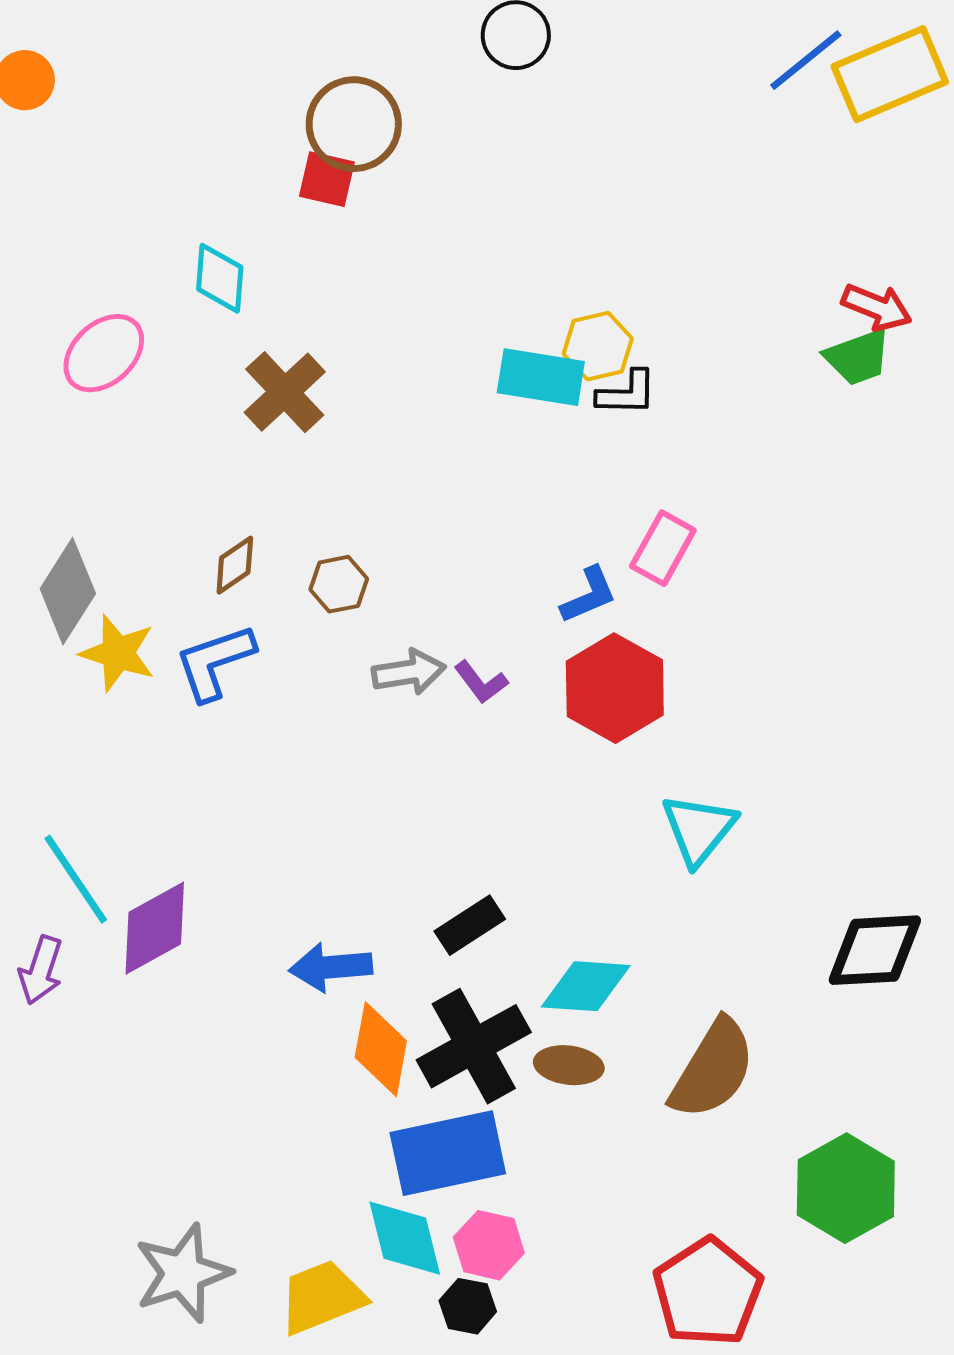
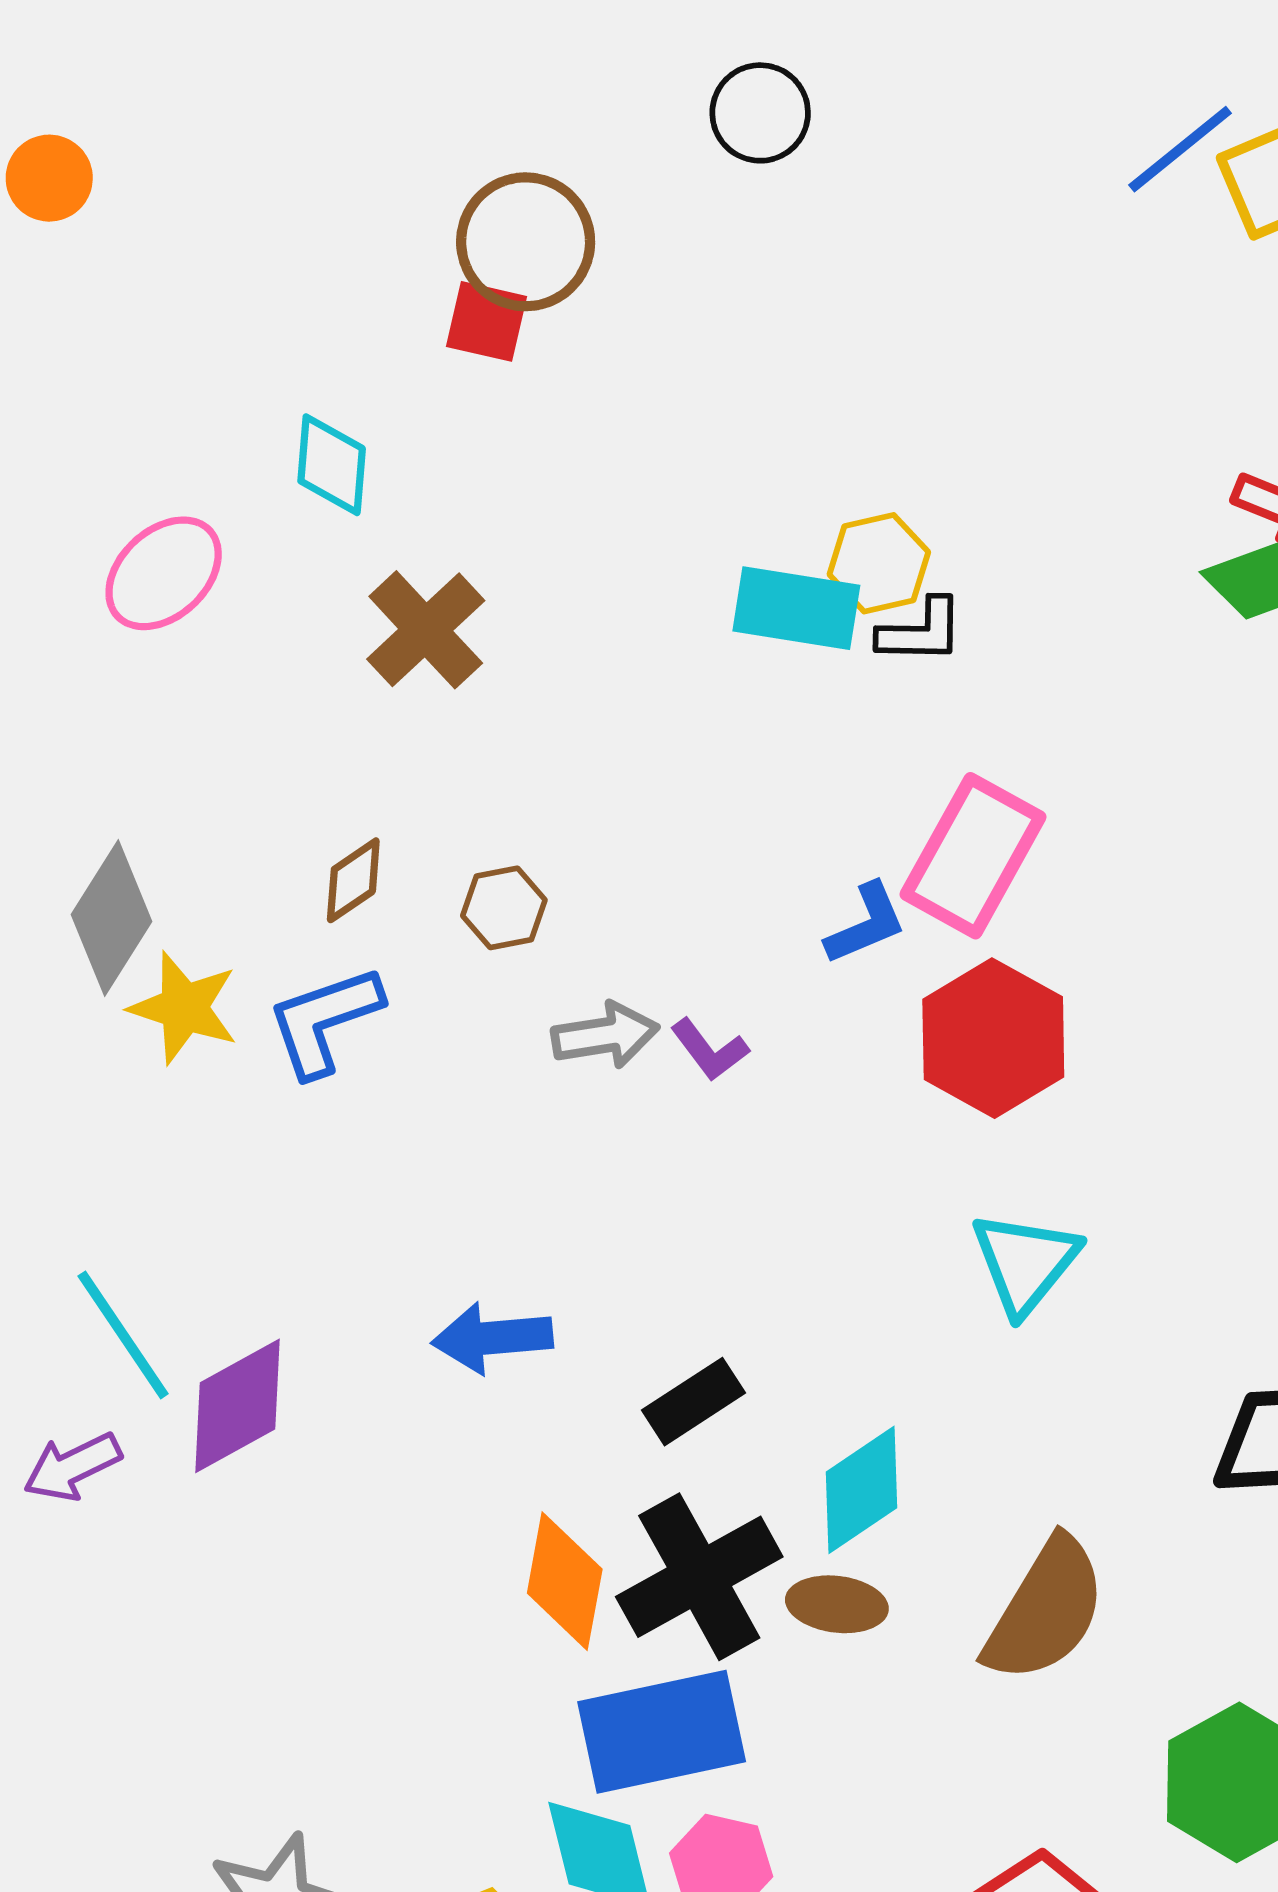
pink rectangle: (663, 548) -> (973, 856), size x1.5
red hexagon: (615, 688) -> (993, 1038), moved
blue arrow: (331, 967) -> (492, 1338), moved
purple arrow: (41, 970) -> (72, 1467), turned 46
cyan diamond: (586, 986) -> (861, 1490), turned -38

